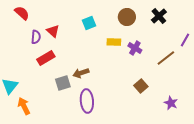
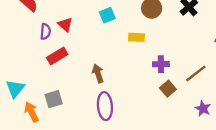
purple cross: (135, 48) -> (161, 64), moved, turned -32
brown line: (166, 58) -> (196, 73), moved
brown arrow: (81, 73) -> (98, 73), turned 91
gray square: (63, 83) -> (54, 99), moved

